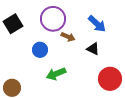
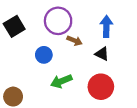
blue arrow: (97, 24) -> (106, 26), turned -132
red circle: (110, 79) -> (101, 87), moved

